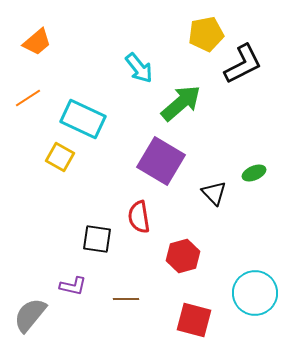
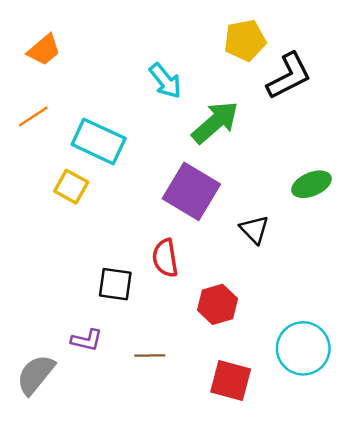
green ellipse: (254, 173) -> (312, 184), moved, size x1.4

